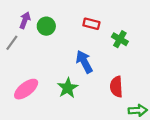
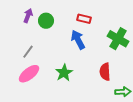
green cross: (120, 39) -> (118, 39), moved, size x1.5
gray line: (12, 43) -> (28, 52), moved
blue arrow: (84, 62) -> (78, 40), moved

